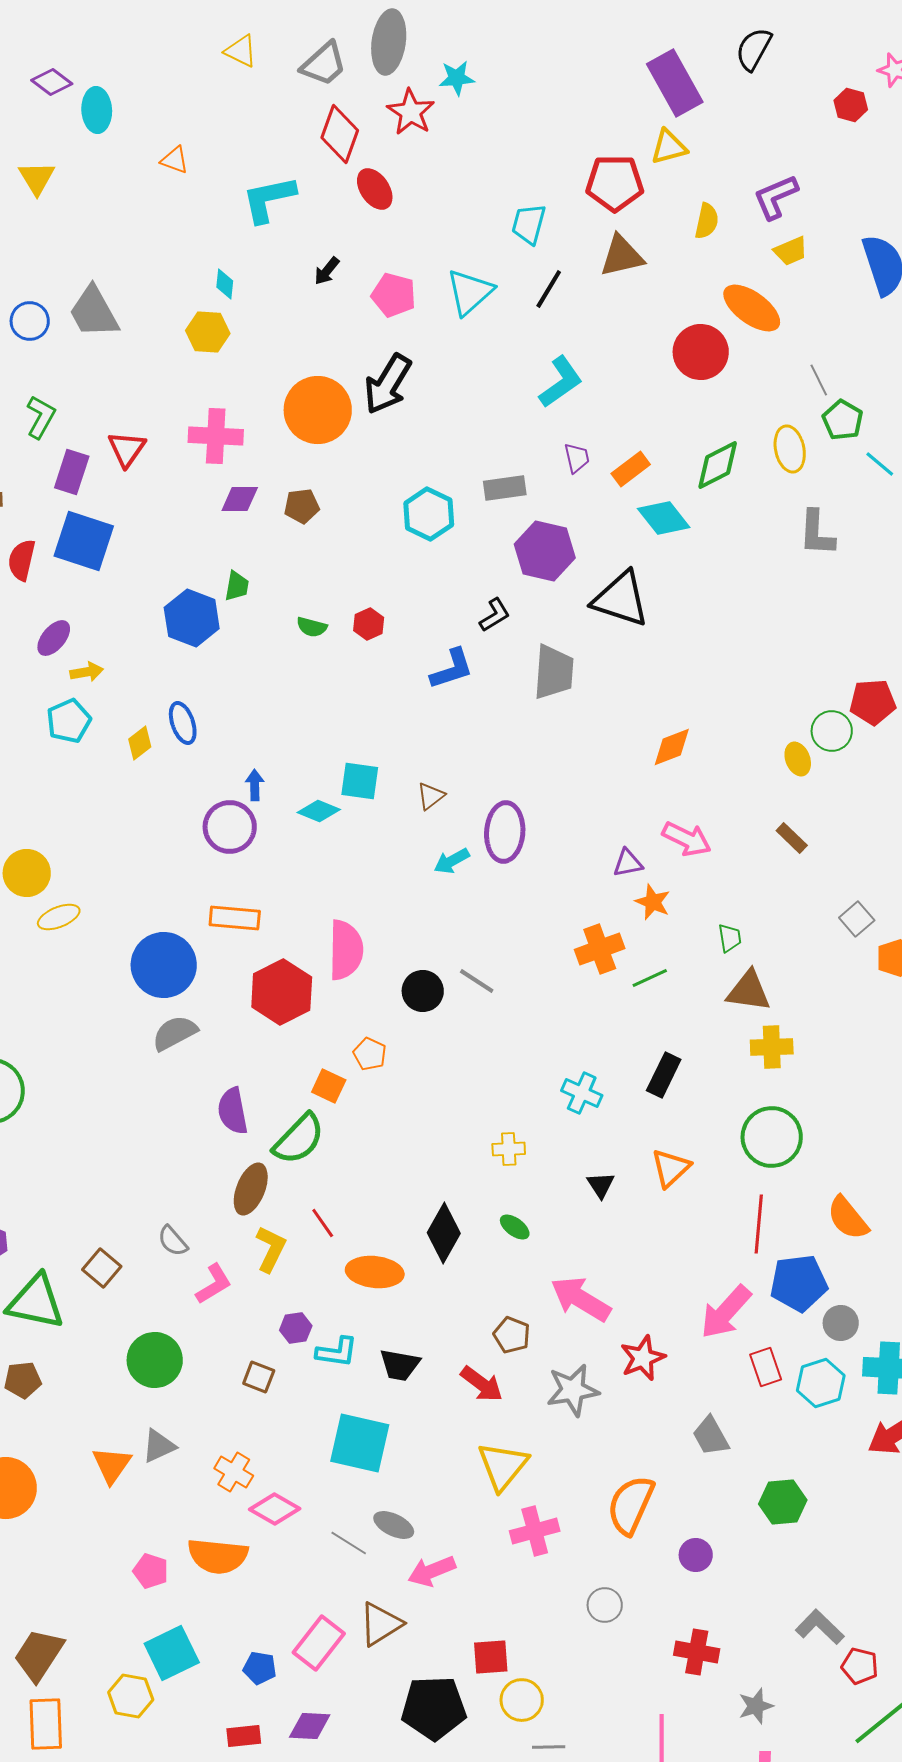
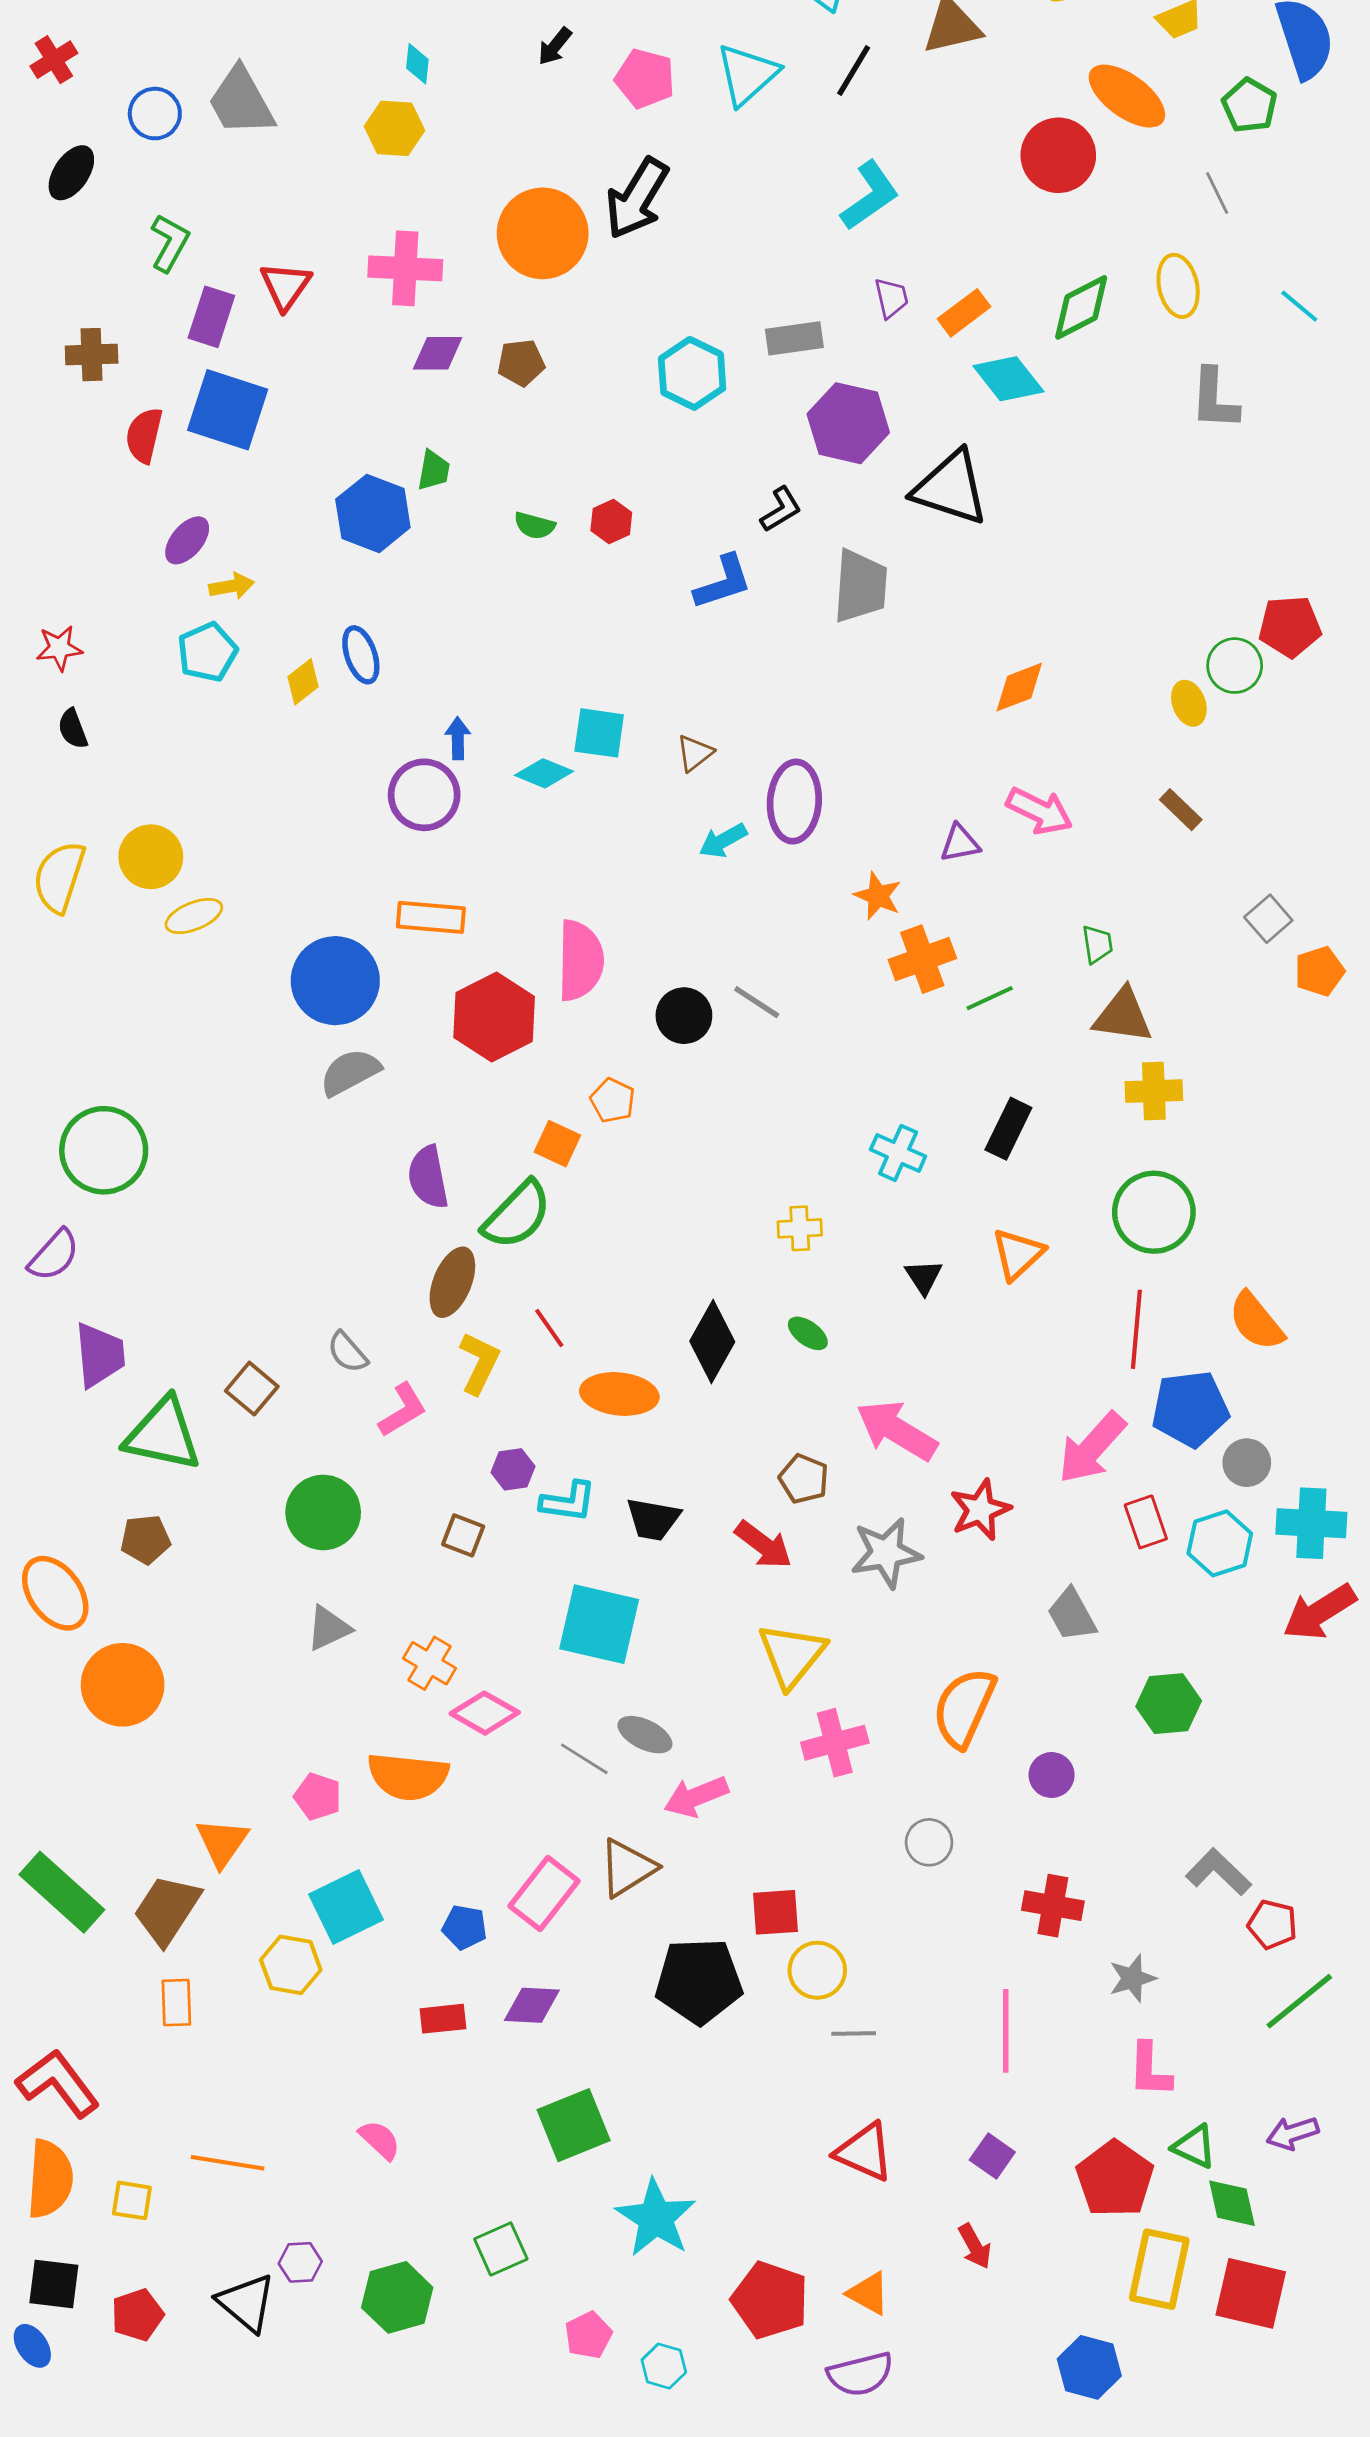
green pentagon: (843, 420) -> (1249, 105), moved
orange star: (653, 902) -> (878, 896), moved
orange triangle: (112, 1465) -> (222, 1842), moved
orange rectangle: (46, 1724) -> (176, 2003), size x0.7

